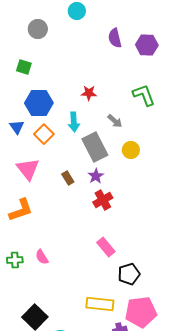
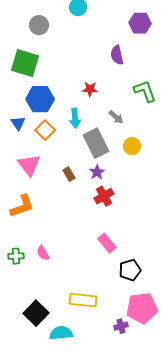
purple semicircle: (115, 38) -> (117, 55), moved
purple hexagon: (147, 45) -> (140, 23), moved
green square: (24, 67) -> (25, 63), size x1.8
yellow rectangle: (100, 304) -> (83, 300), moved

